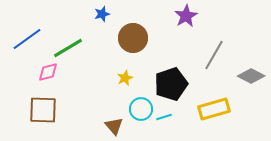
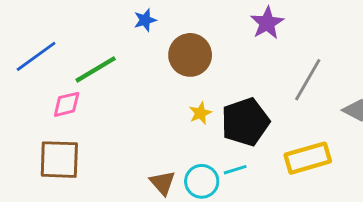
yellow star: (125, 78) -> (200, 113), moved
cyan circle: (141, 109) -> (202, 181), moved

